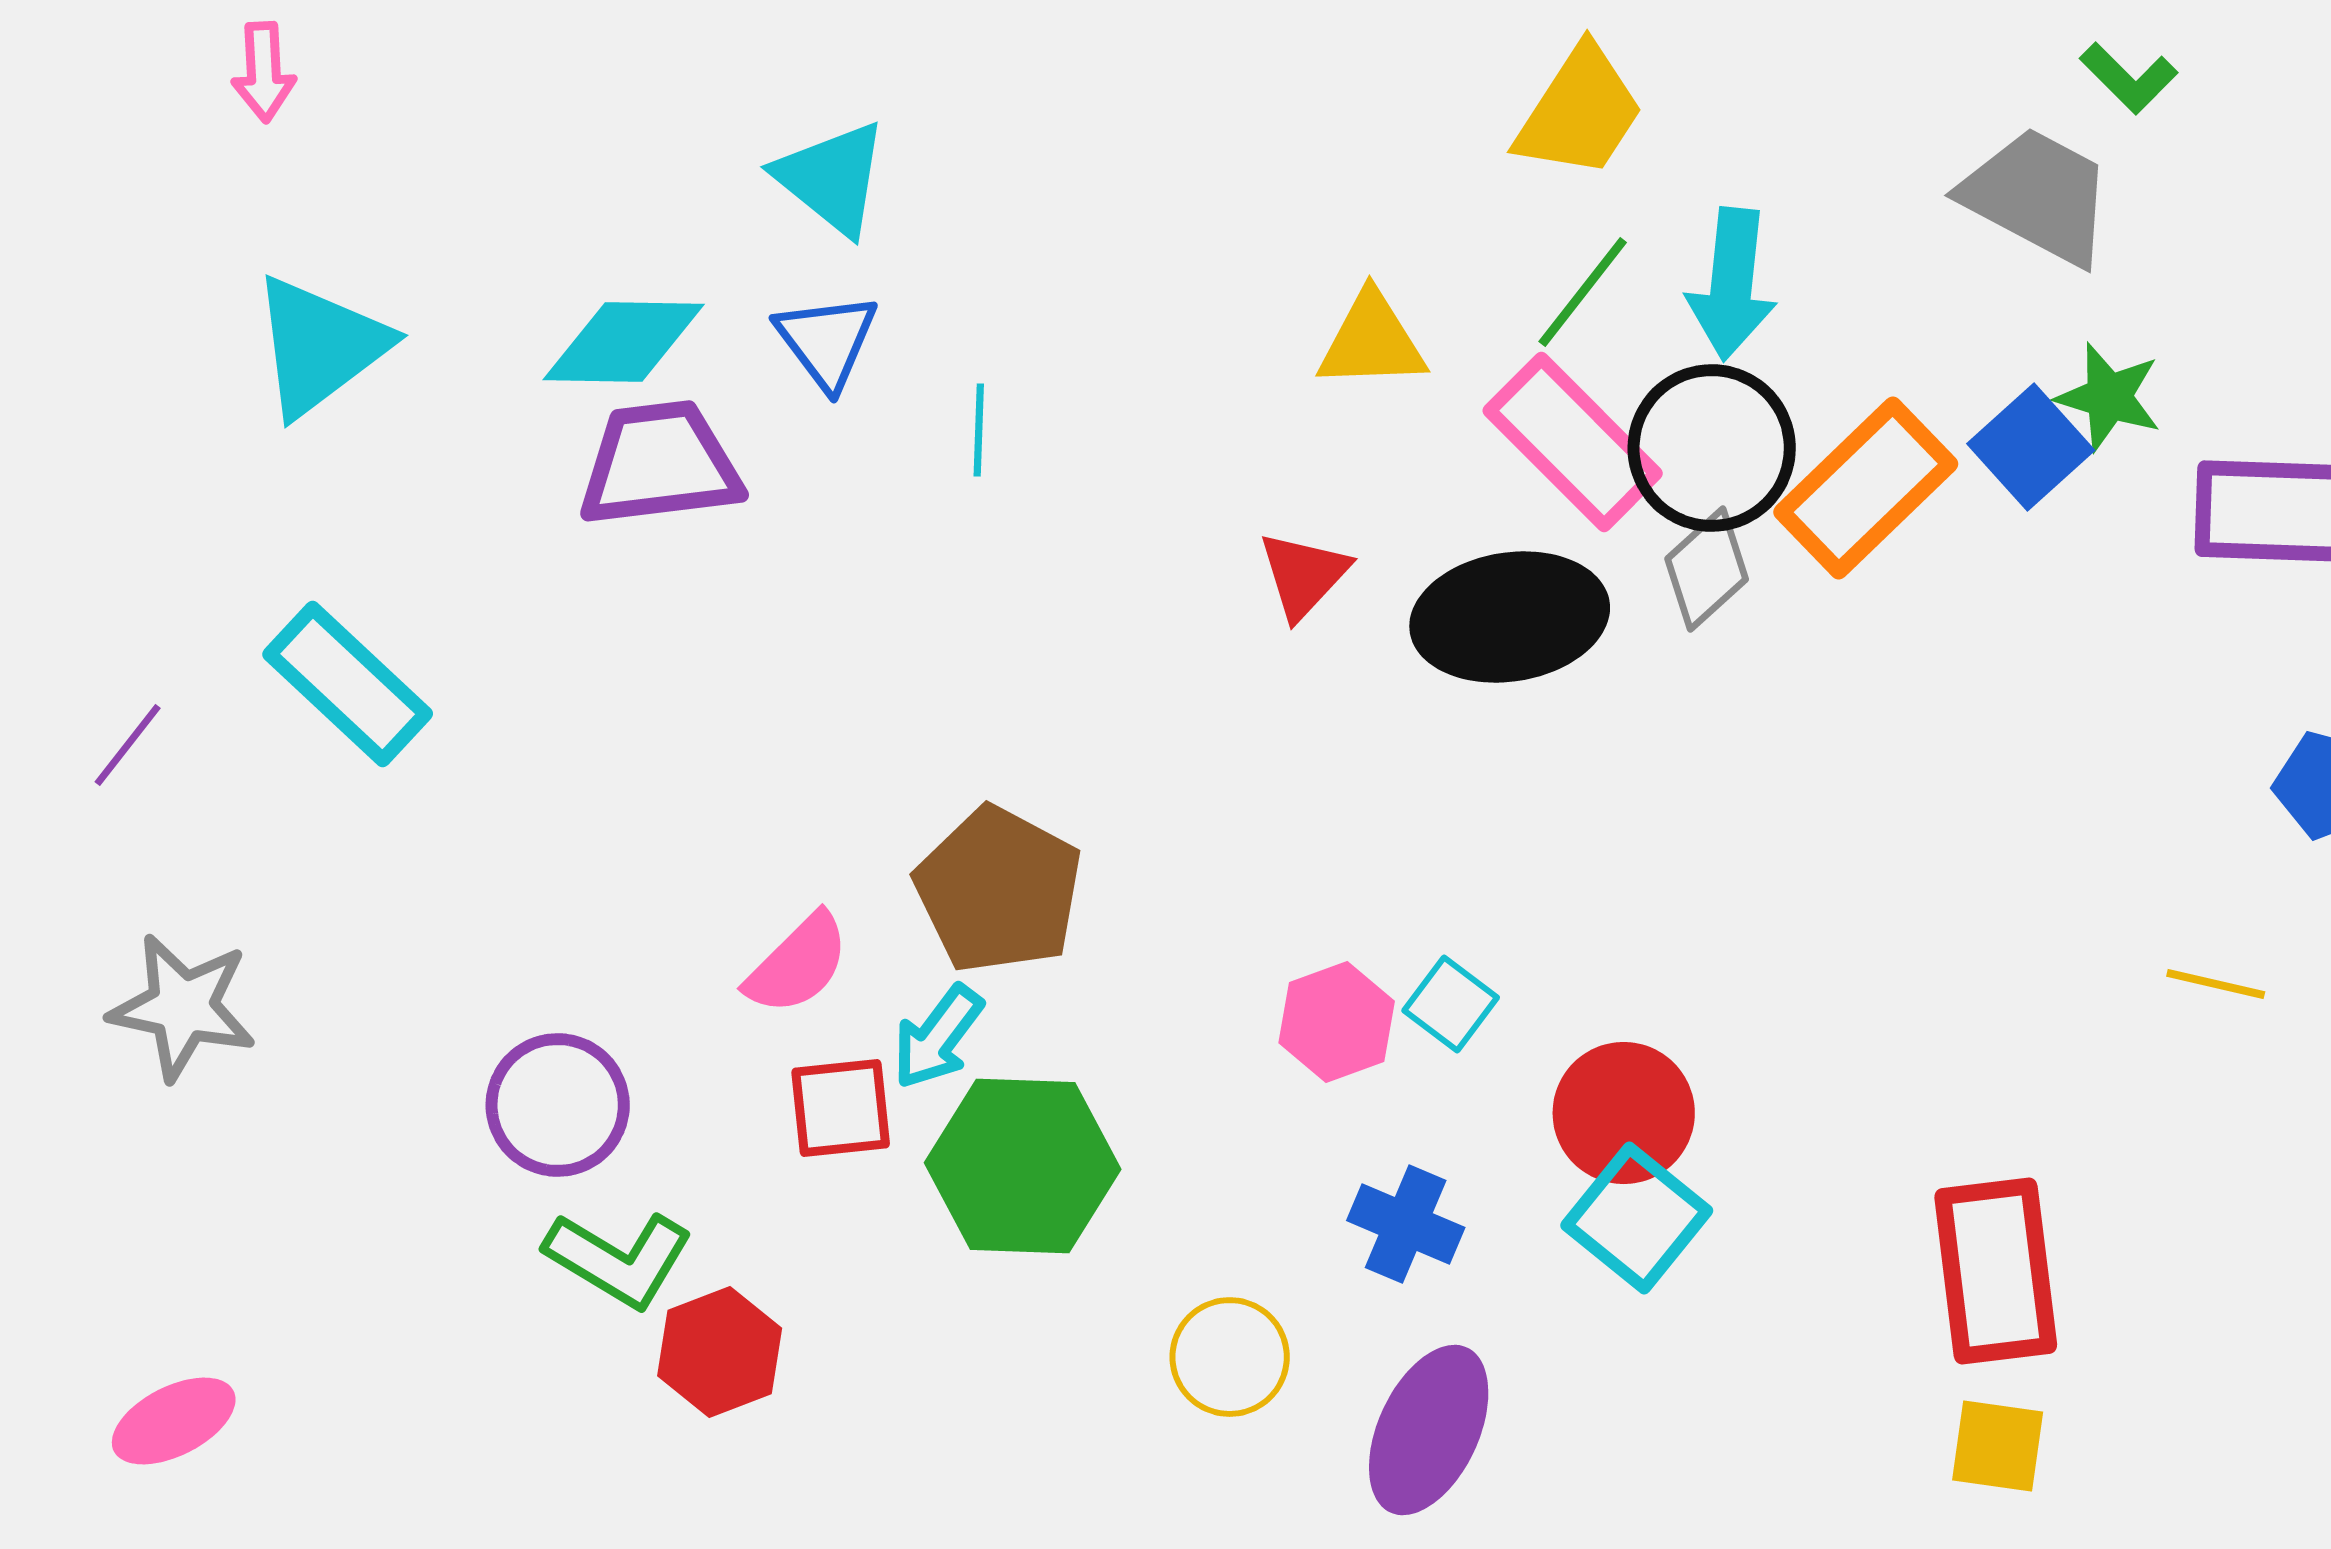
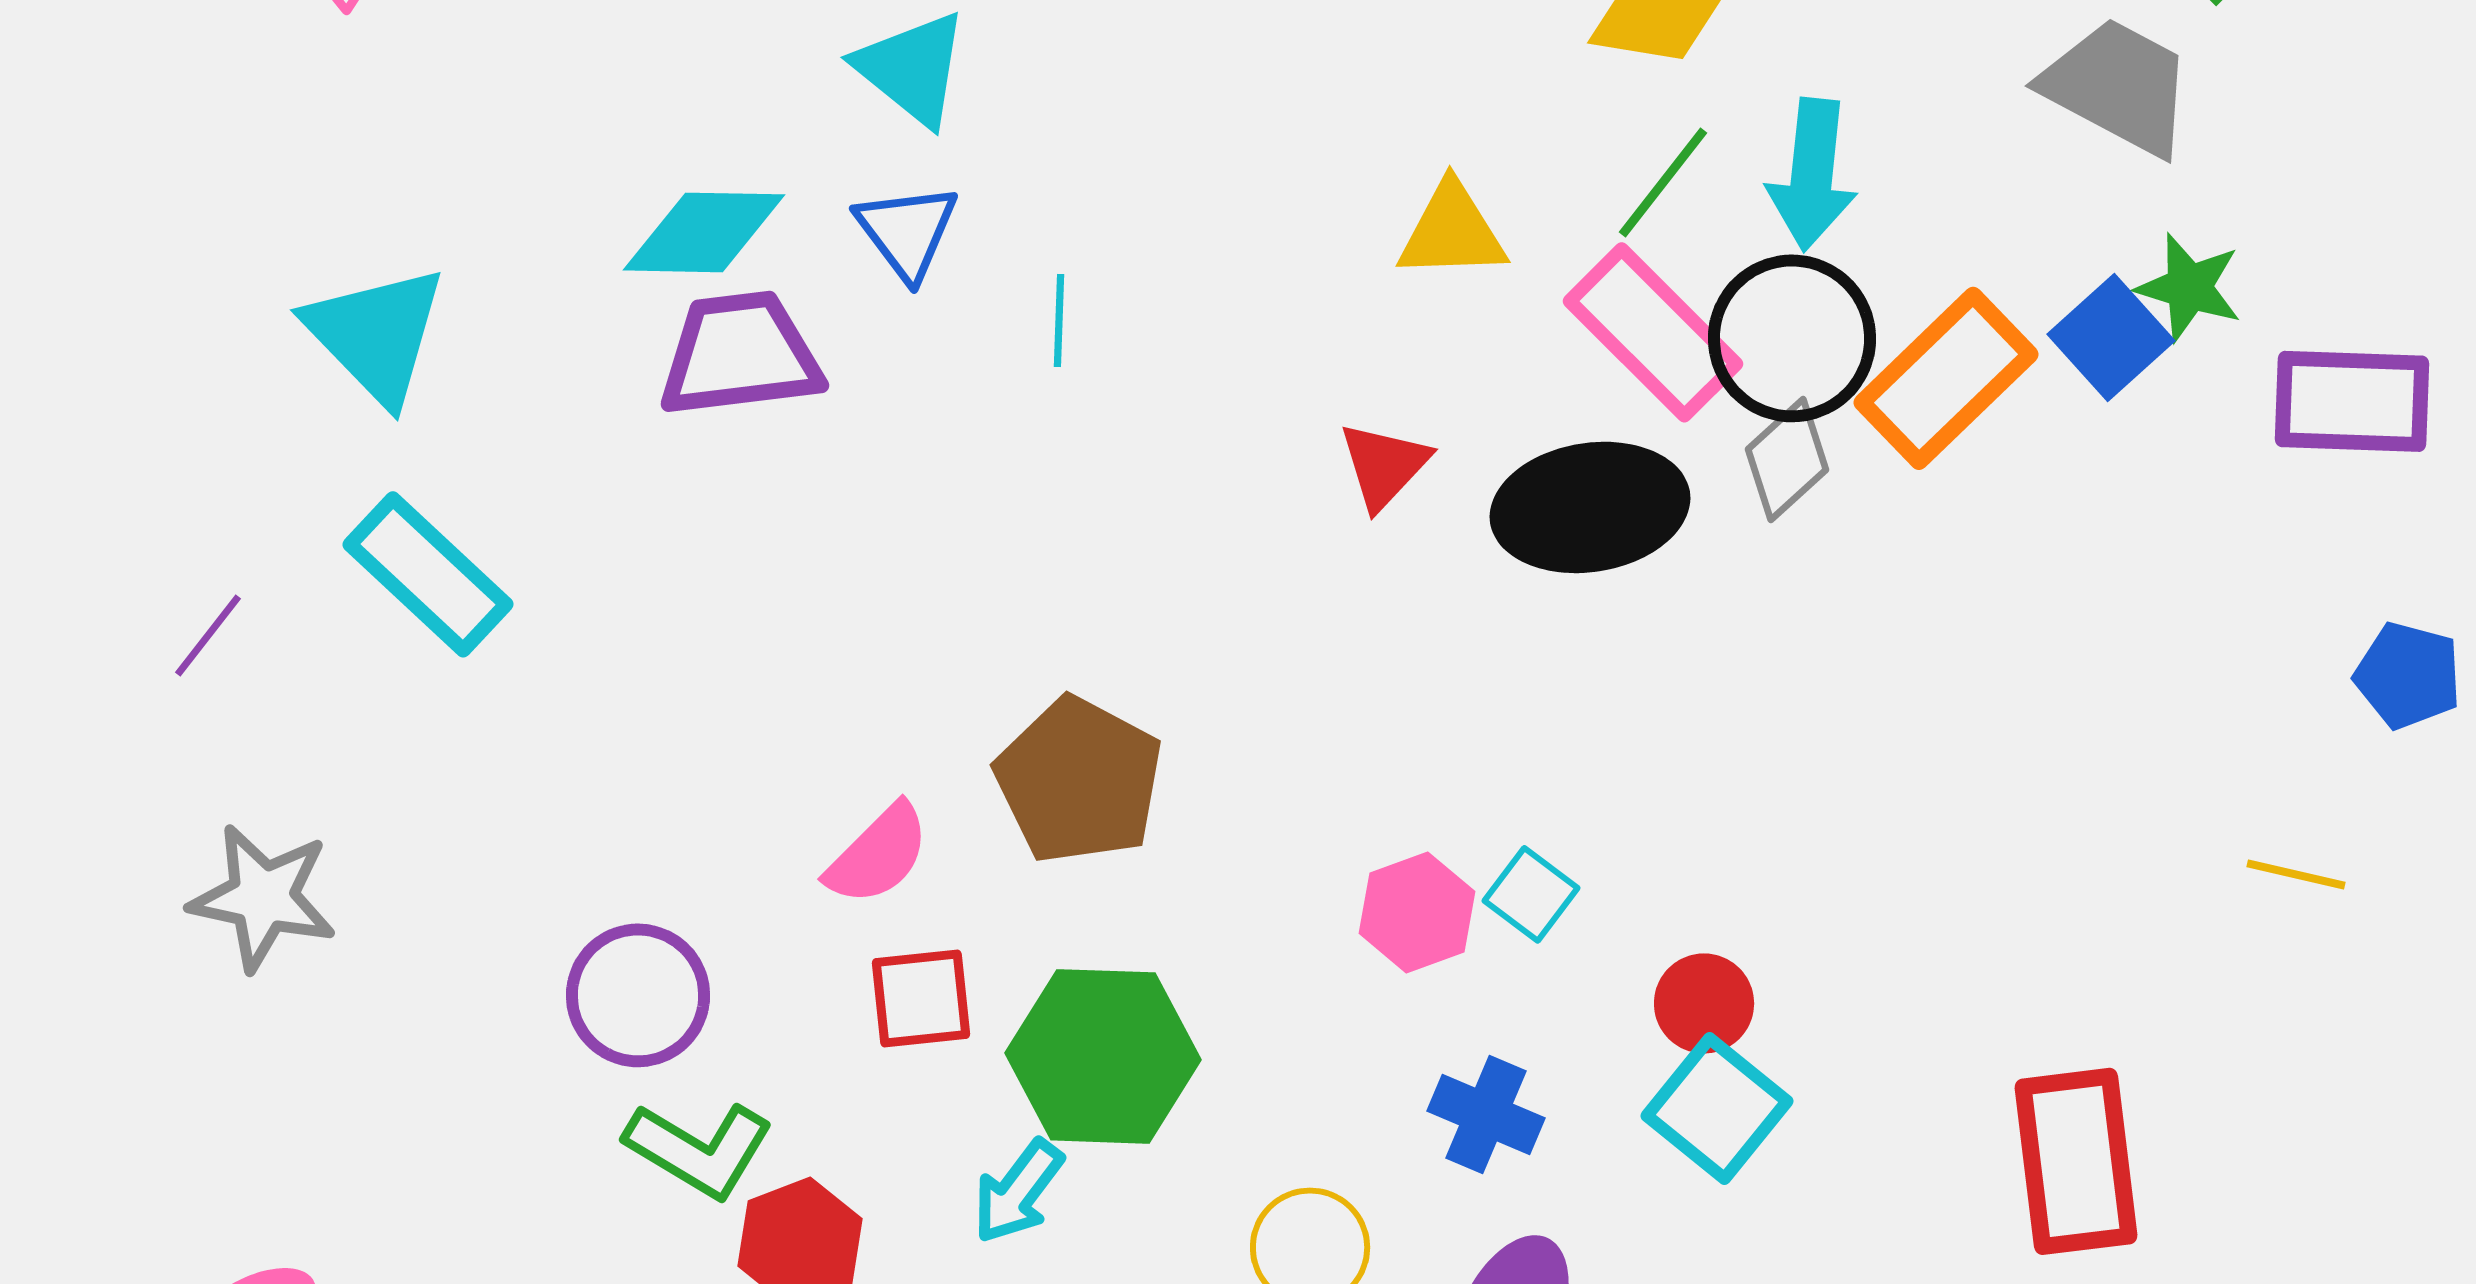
cyan triangle: (320, 346) -> (376, 334), moved, turned -37
cyan arrow: (938, 1037) -> (1018, 1191), moved
red circle: (1624, 1113) -> (1704, 1003), size x0.7

